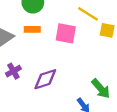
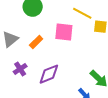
orange rectangle: (32, 29) -> (36, 42), moved, turned -40

